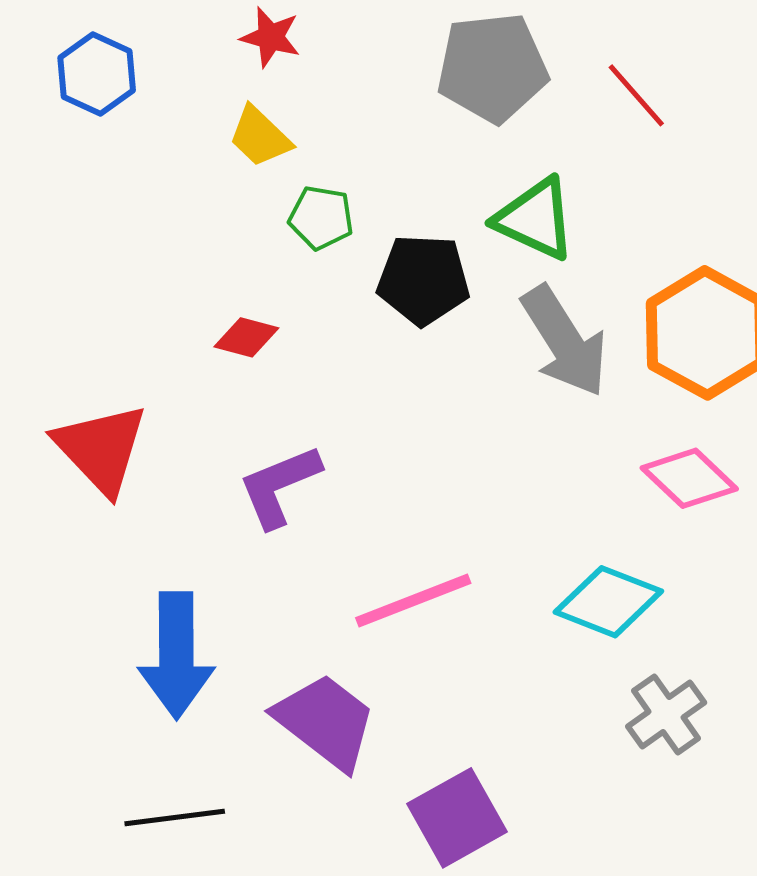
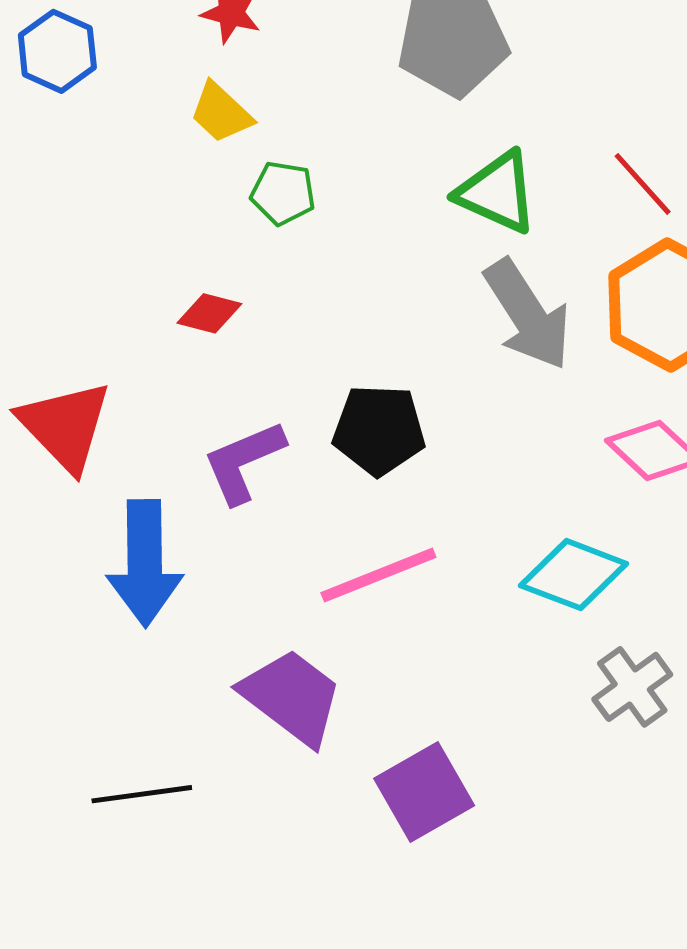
red line: (636, 95) -> (643, 184), moved
black pentagon: (423, 280) -> (379, 430), moved
blue arrow: (176, 655) -> (145, 563), moved

